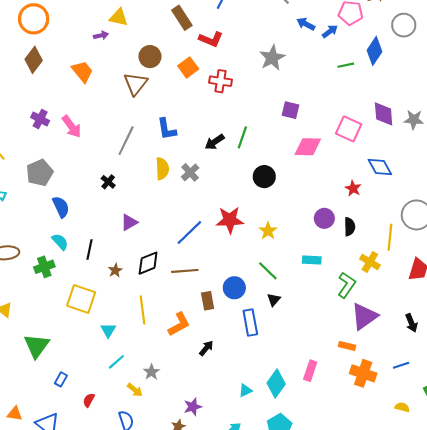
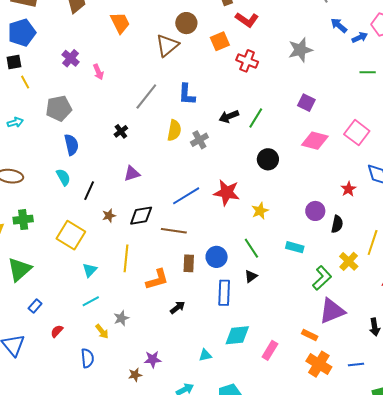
pink arrow: (72, 127) -> (98, 72), size x0.7
green cross: (44, 267) -> (23, 220), moved
cyan diamond: (276, 383) -> (237, 335), moved, turned 36

